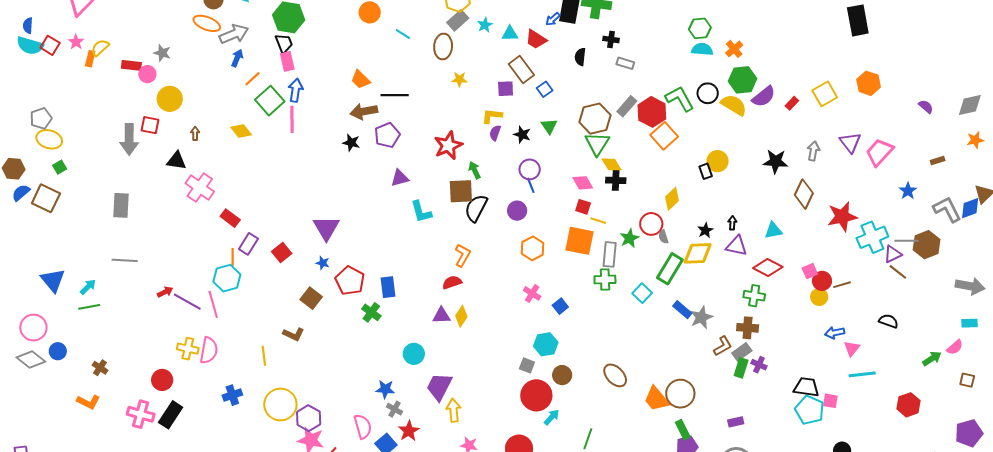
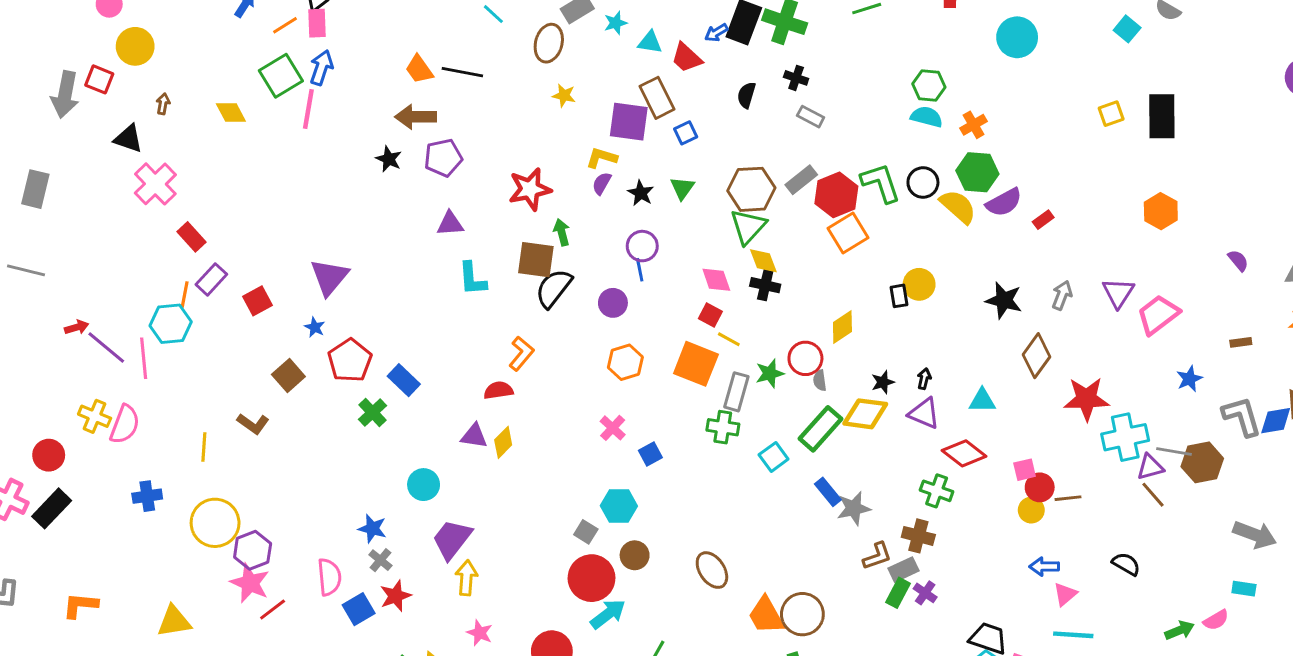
orange line: (252, 79) -> (285, 25), moved
purple square: (506, 89) -> (629, 122), size x1.6
yellow square: (825, 94) -> (1111, 114), moved, size x0.7
black line: (395, 95) -> (462, 72), moved
blue rectangle: (388, 287) -> (404, 380), turned -50
cyan arrow: (552, 417) -> (608, 614), size x1.4

